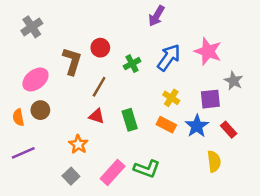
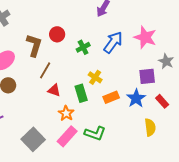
brown line: (99, 87) -> (45, 70), moved
yellow cross: (171, 98) -> (95, 77), moved
orange rectangle: (166, 125) -> (111, 97), turned -49
orange star: (78, 144) -> (66, 113), moved
gray square: (71, 176) -> (33, 139), size x1.6

